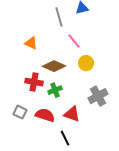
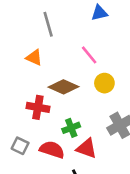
gray line: (59, 17) -> (48, 24), moved
green cross: (55, 90) -> (71, 128), moved

